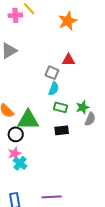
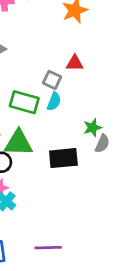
green rectangle: (61, 107) -> (24, 102), moved, size x1.5
black rectangle: (62, 130) -> (63, 158), size x1.5

